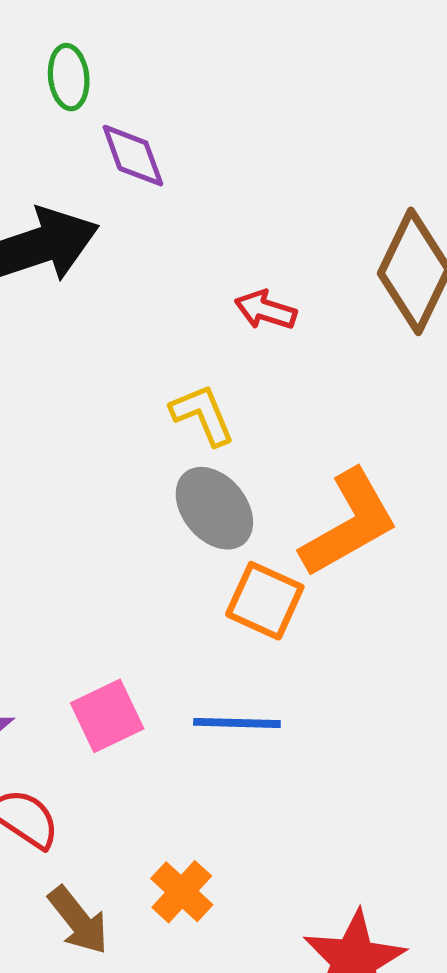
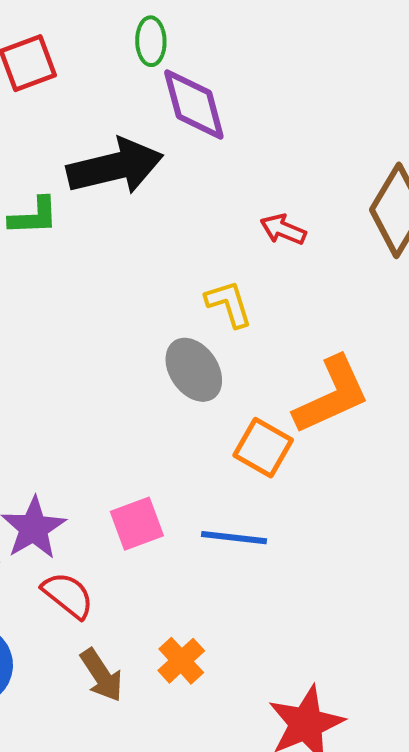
purple diamond: (133, 156) -> (194, 104), size x1.4
gray ellipse: (214, 508) -> (194, 370), moved

